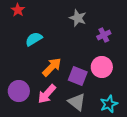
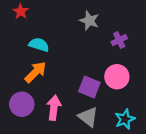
cyan semicircle: (34, 39) -> (39, 45), turned 48
orange arrow: (52, 67) -> (36, 72), moved
pink arrow: (47, 94) -> (54, 108), turned 145

